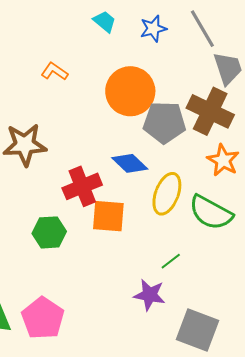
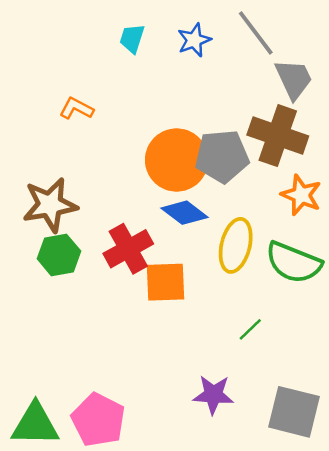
cyan trapezoid: (105, 21) -> (132, 38), turned -105
orange circle: (130, 91) -> (177, 160), moved
green hexagon: (49, 232) -> (59, 255), moved
purple star: (150, 295) -> (213, 395), moved

